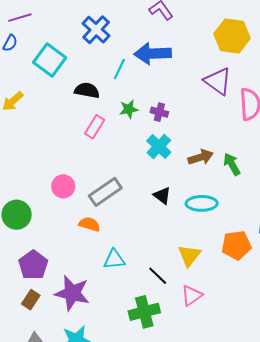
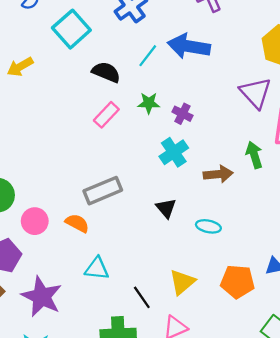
green arrow: (232, 164) -> (254, 155), moved
pink circle: (63, 186) -> (35, 221), moved
cyan ellipse: (202, 203) -> (208, 226), size x0.7

